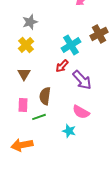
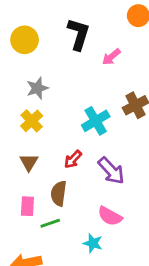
red arrow: (62, 66) -> (73, 159), moved

